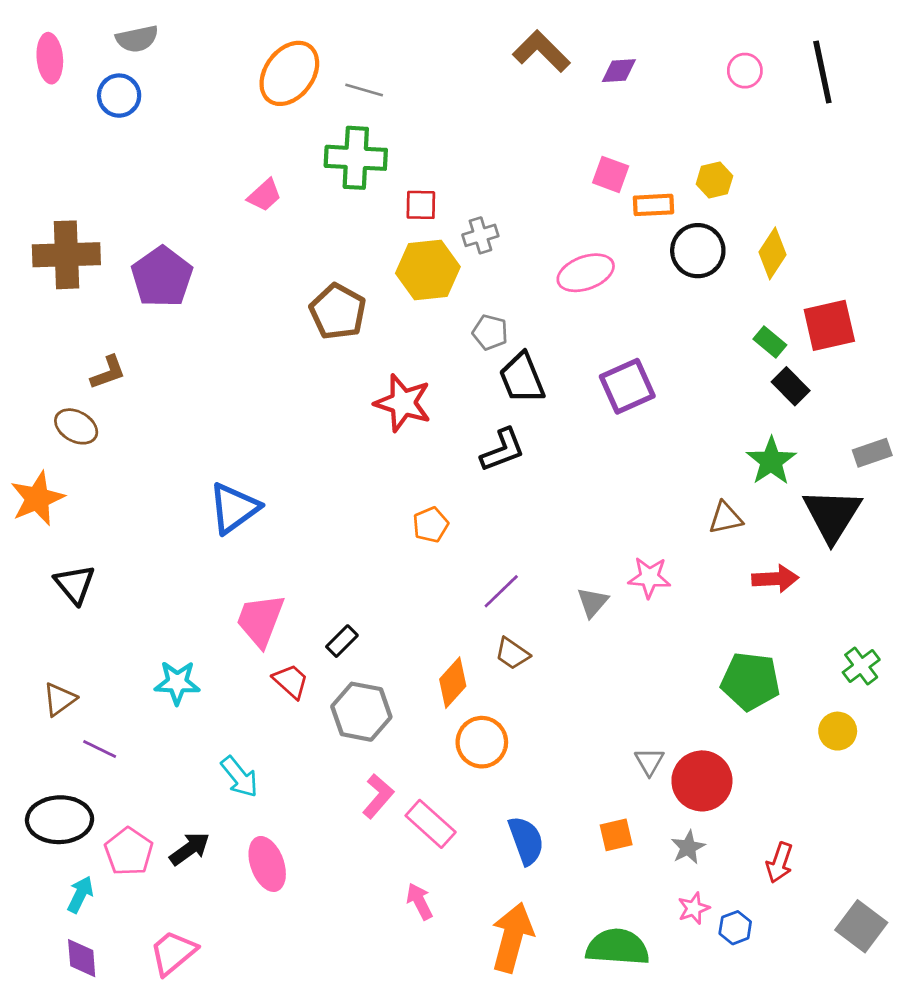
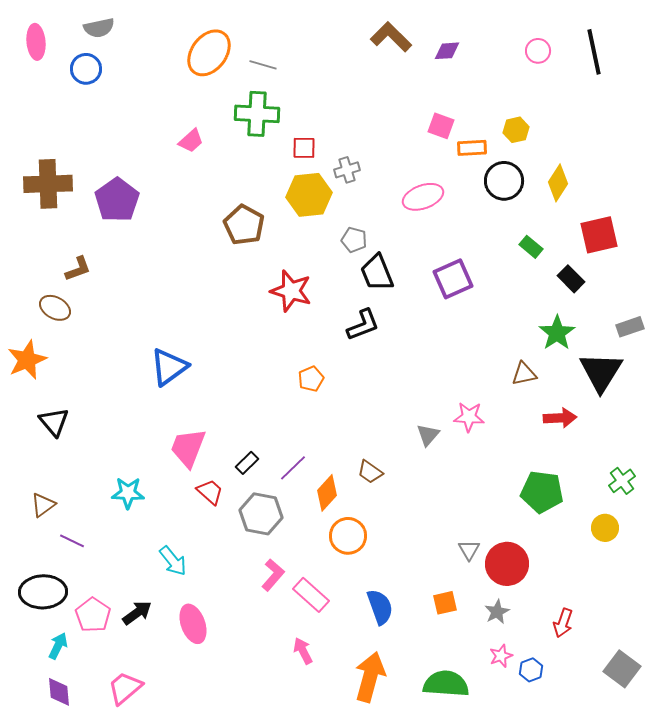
green rectangle: (770, 342) -> (531, 247), moved
purple line: (501, 591) -> (293, 468), moved

